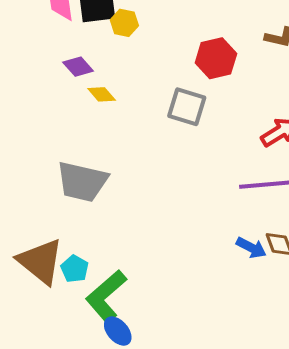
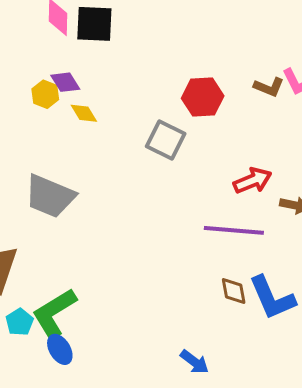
yellow hexagon: (124, 23) -> (45, 94), moved
blue arrow: (251, 248) -> (194, 362), moved
cyan pentagon: (75, 269) -> (19, 322), moved

